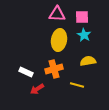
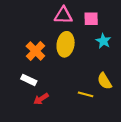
cyan star: (84, 35) -> (103, 41), moved
yellow semicircle: (88, 61) -> (104, 81), moved, turned -112
orange cross: (54, 69) -> (35, 51), moved, turned -30

